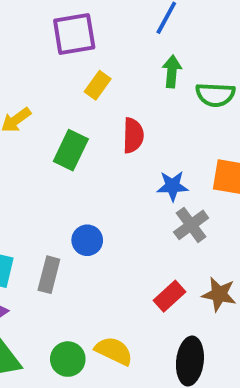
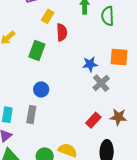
green semicircle: (215, 95) -> (108, 16), turned 90
red semicircle: (133, 135) -> (62, 32), moved
blue circle: (87, 240) -> (41, 89), moved

